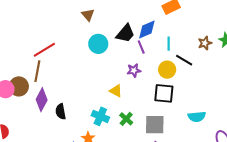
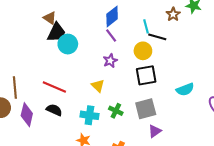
black trapezoid: (125, 33) -> (56, 32), moved
cyan line: (169, 44) -> (146, 26), moved
red line: (44, 50) -> (54, 87), moved, turned 70
yellow triangle: (116, 91) -> (98, 86), turned 32
black semicircle: (61, 112) -> (54, 110), moved, turned 140

